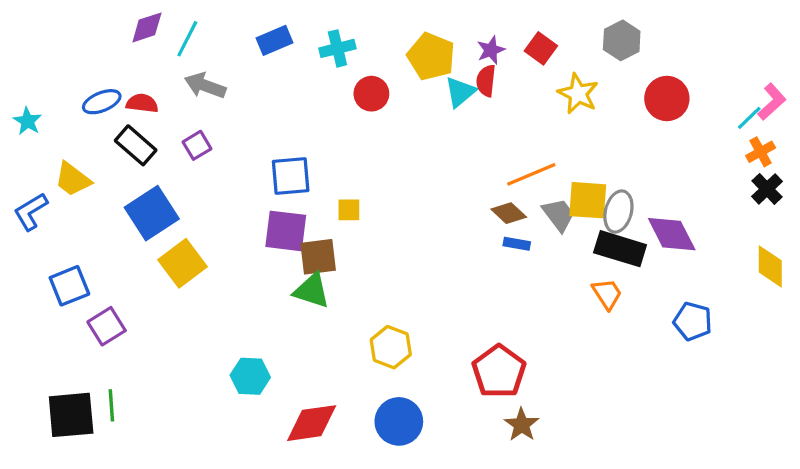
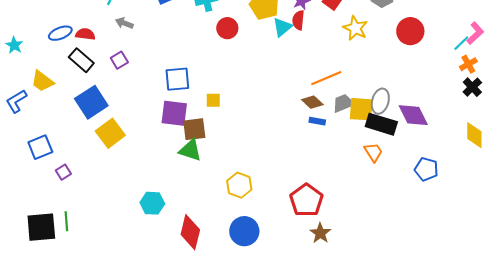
gray arrow: (205, 86) -> (124, 23), size x0.7
yellow square: (588, 200) -> (361, 109), moved
gray trapezoid: (559, 215) -> (343, 103), turned -75
purple square: (107, 326) -> (63, 172), size x0.7
red diamond: (312, 423) -> (190, 232), turned -68

